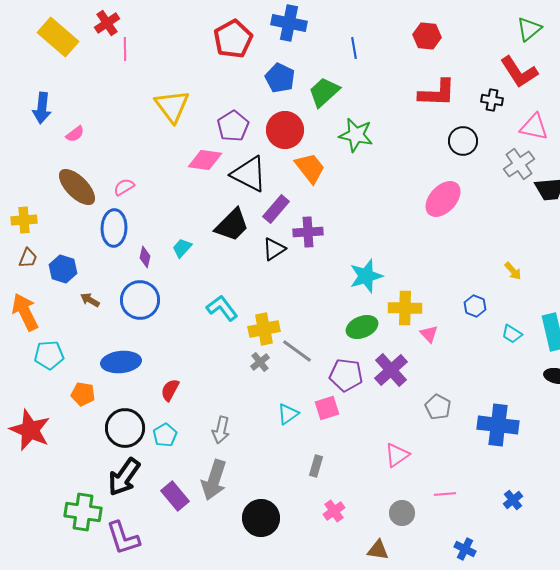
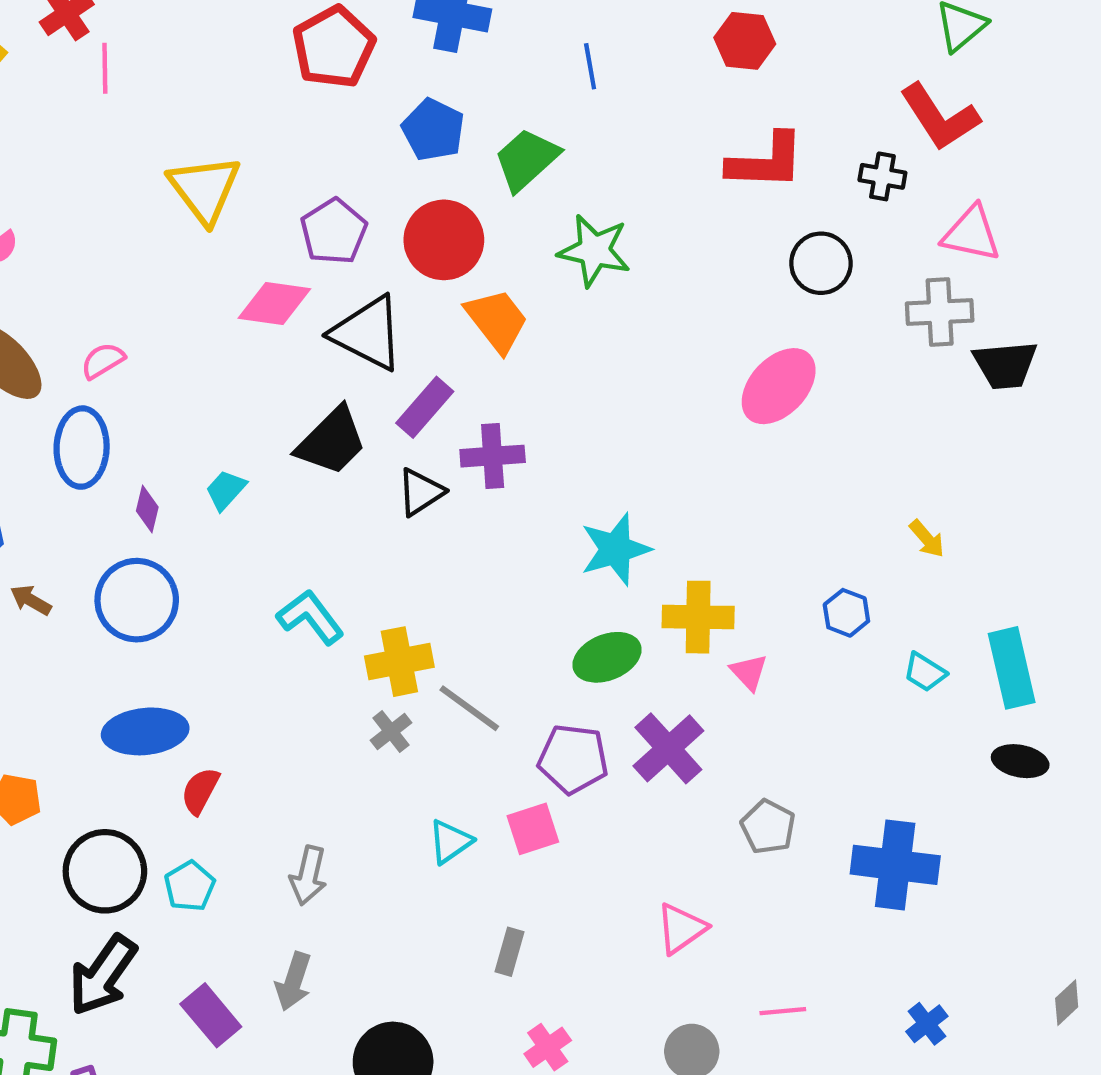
gray cross: (519, 164) -> (940, 312), turned 32
blue ellipse: (121, 362) -> (145, 731), moved
gray arrow: (214, 480) -> (293, 981), size x0.7

